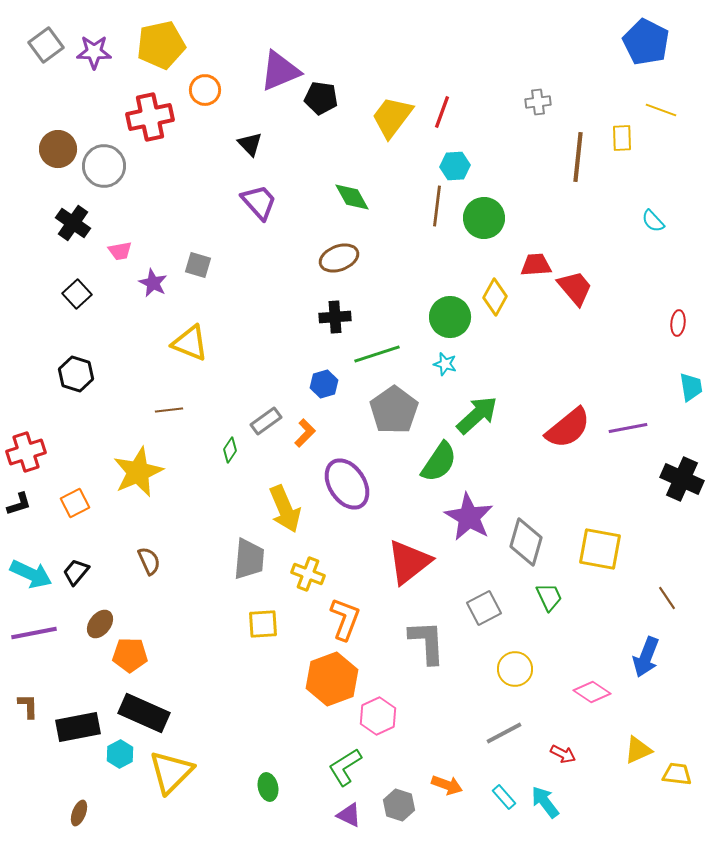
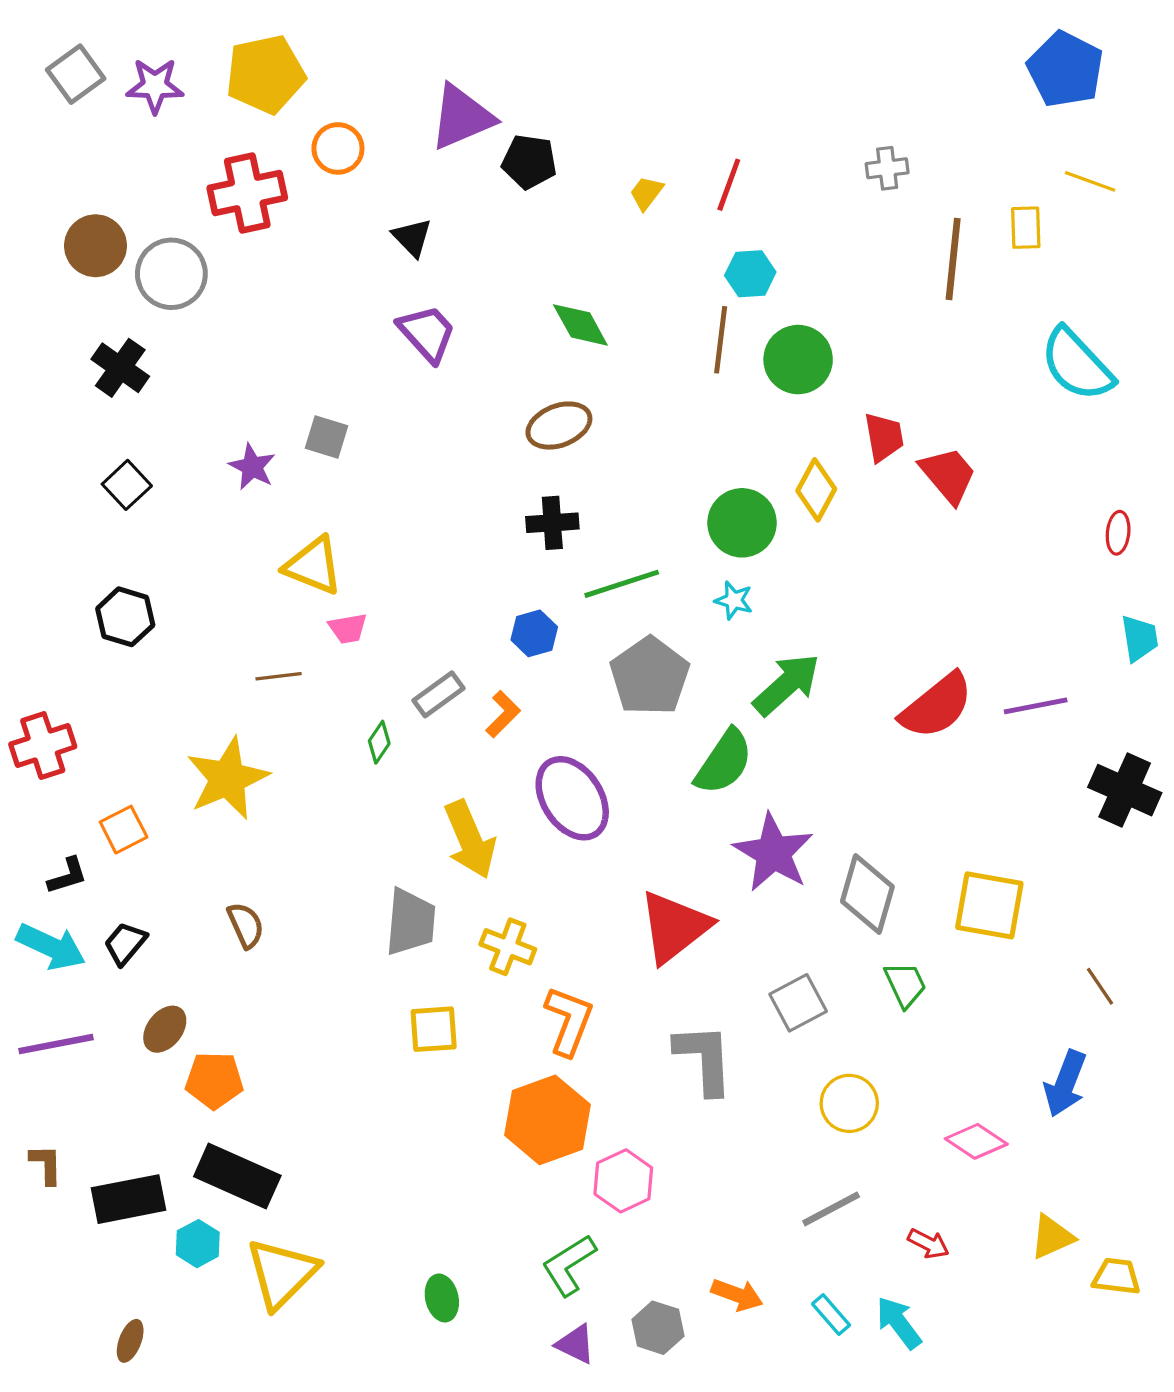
yellow trapezoid: (392, 117) -> (646, 193), size x0.5
cyan semicircle: (653, 221) -> (1077, 364), size x2.0
pink trapezoid: (120, 251) -> (348, 628), moved
red trapezoid: (536, 265) -> (884, 437), turned 84
black L-shape: (19, 504) -> (67, 876), moved

